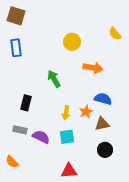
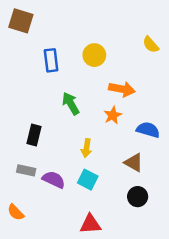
blue rectangle: (16, 48) -> (51, 60), moved
blue semicircle: (103, 99) -> (148, 130), moved
orange star: (86, 112) -> (113, 115), moved
brown triangle: (102, 124) -> (134, 163), turned 42
cyan square: (67, 137) -> (88, 180), turned 35

